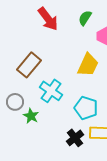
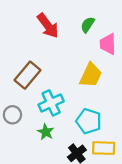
cyan cross: (51, 91) -> (51, 103), turned 30
green star: (31, 116) -> (46, 132), moved

